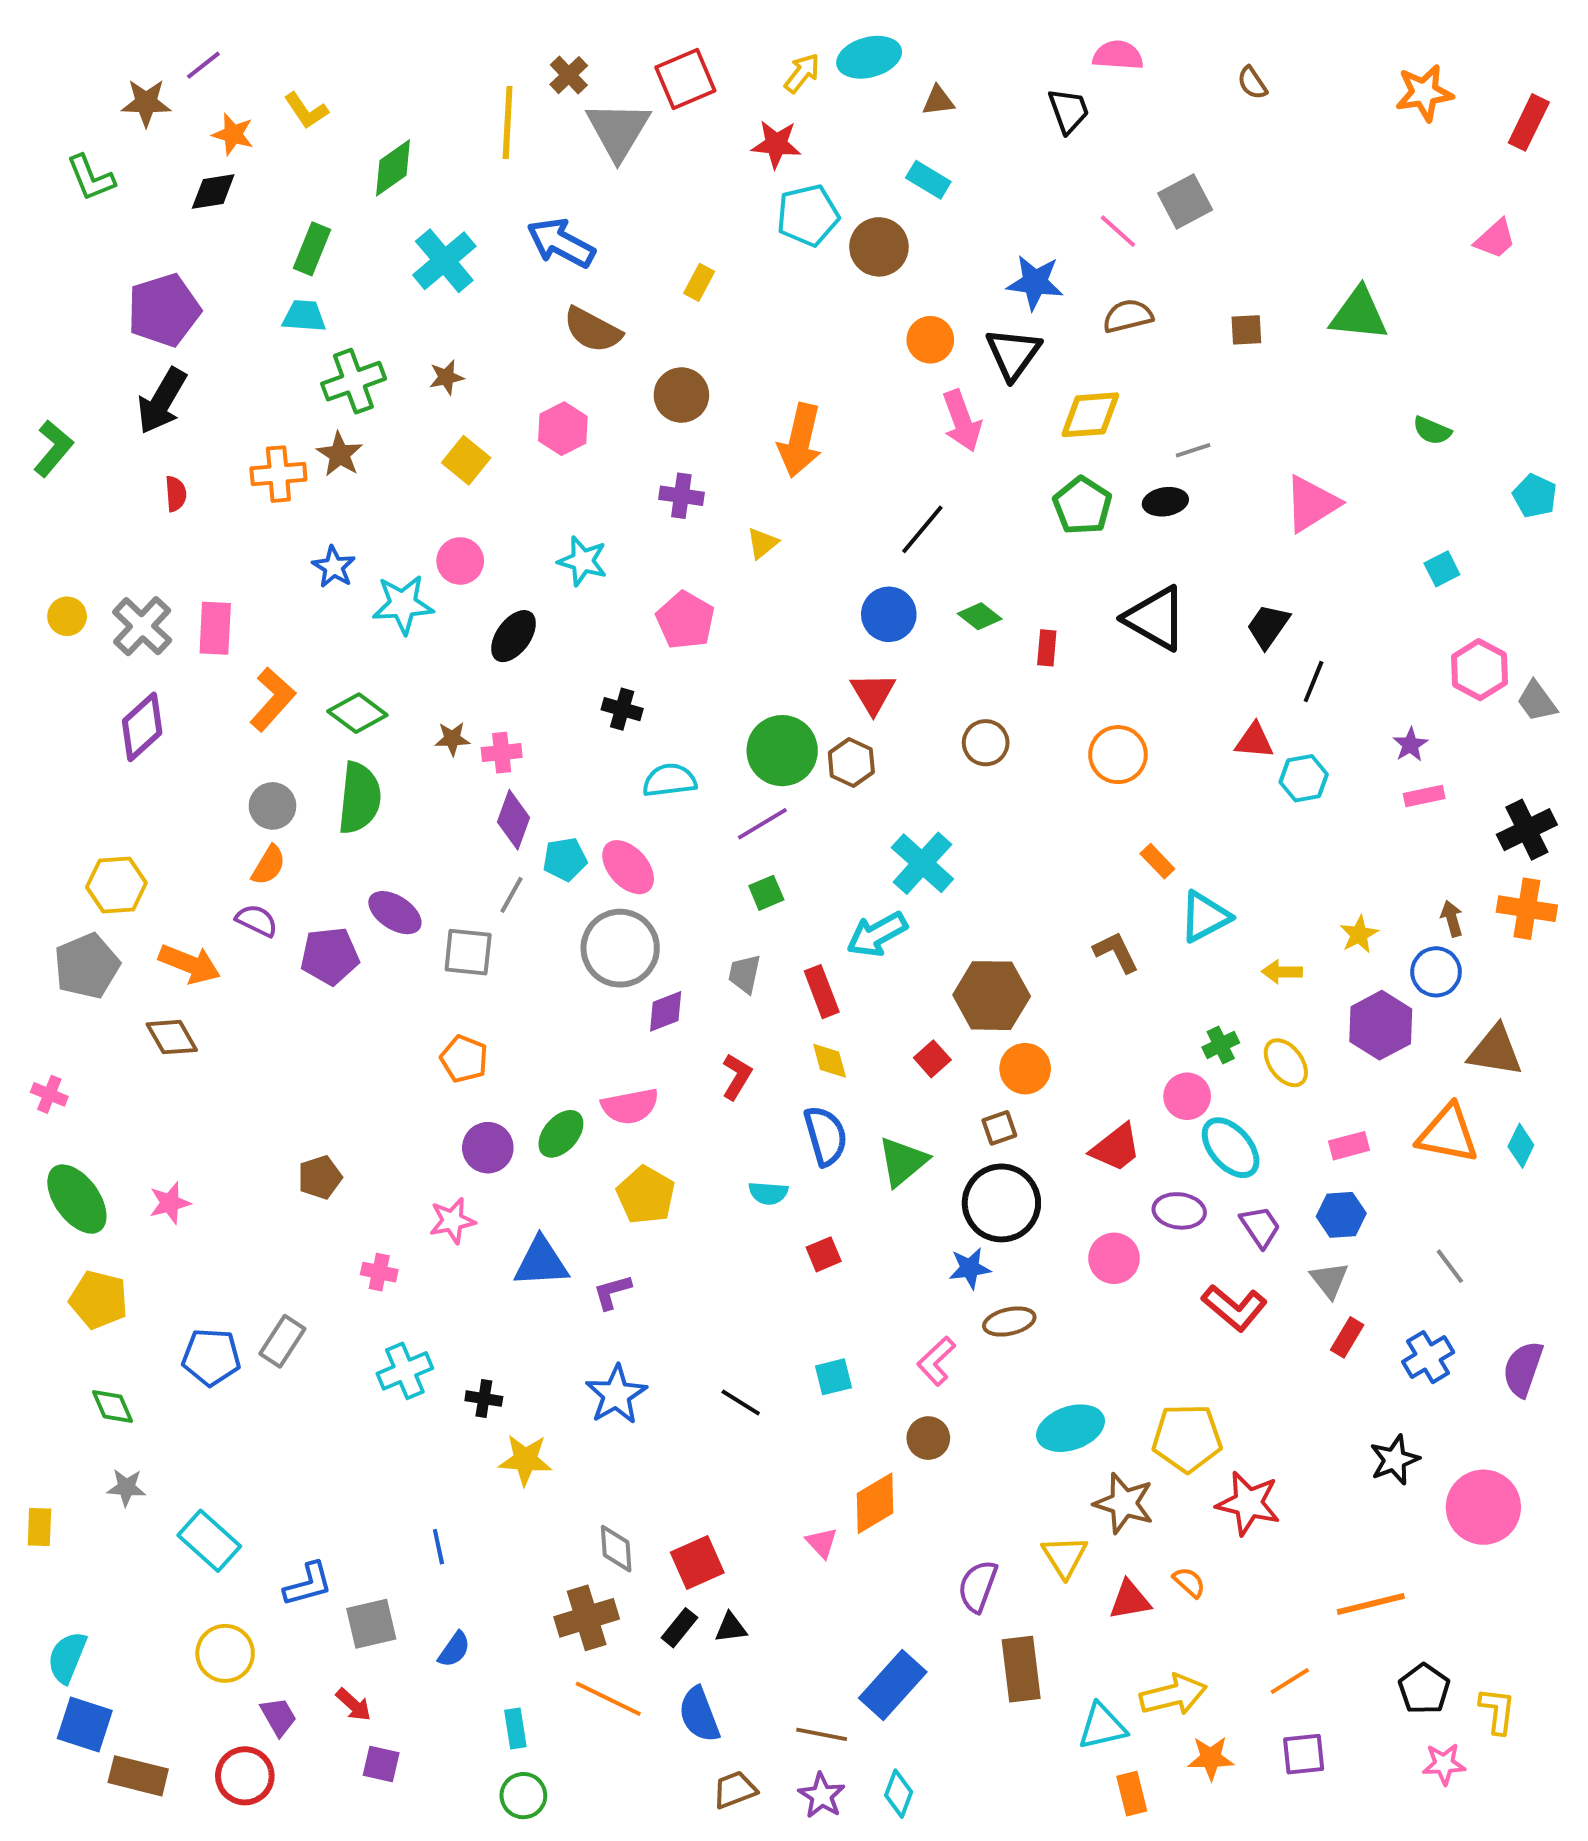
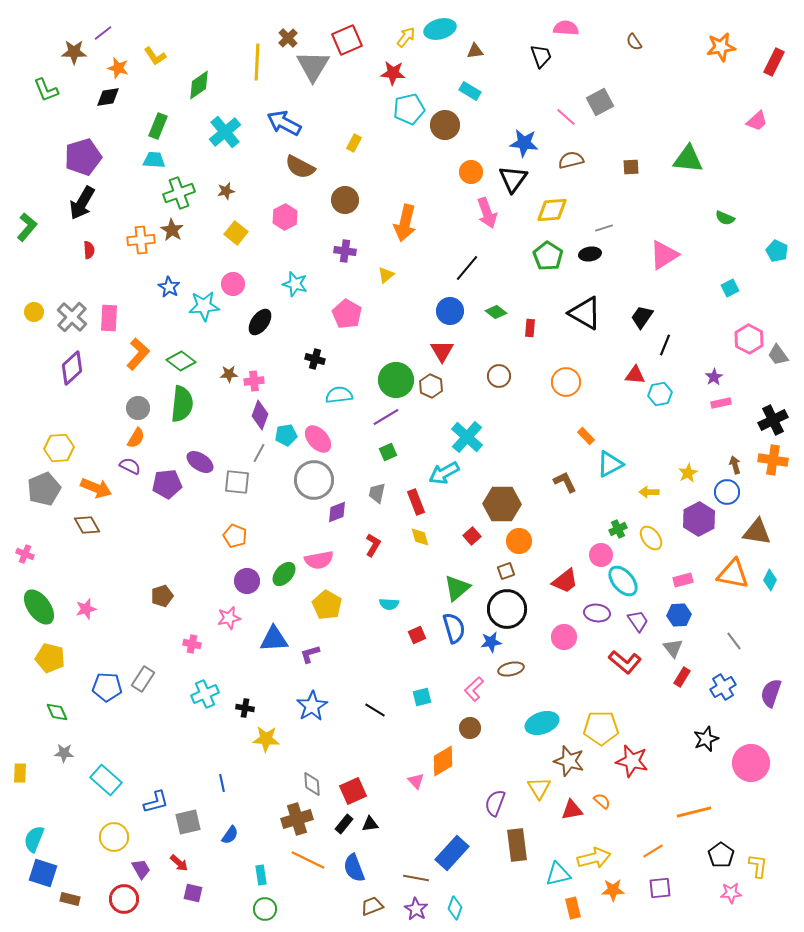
blue semicircle: (826, 1136) -> (454, 628), moved
brown rectangle: (138, 1776) -> (70, 899), size x0.7

